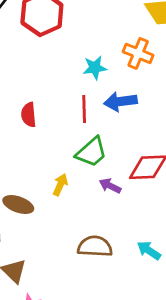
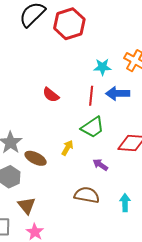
red semicircle: (29, 115) -> (51, 95), turned -54
purple arrow: (110, 186) -> (100, 165), moved
cyan arrow: (149, 250) -> (125, 203), turned 48

